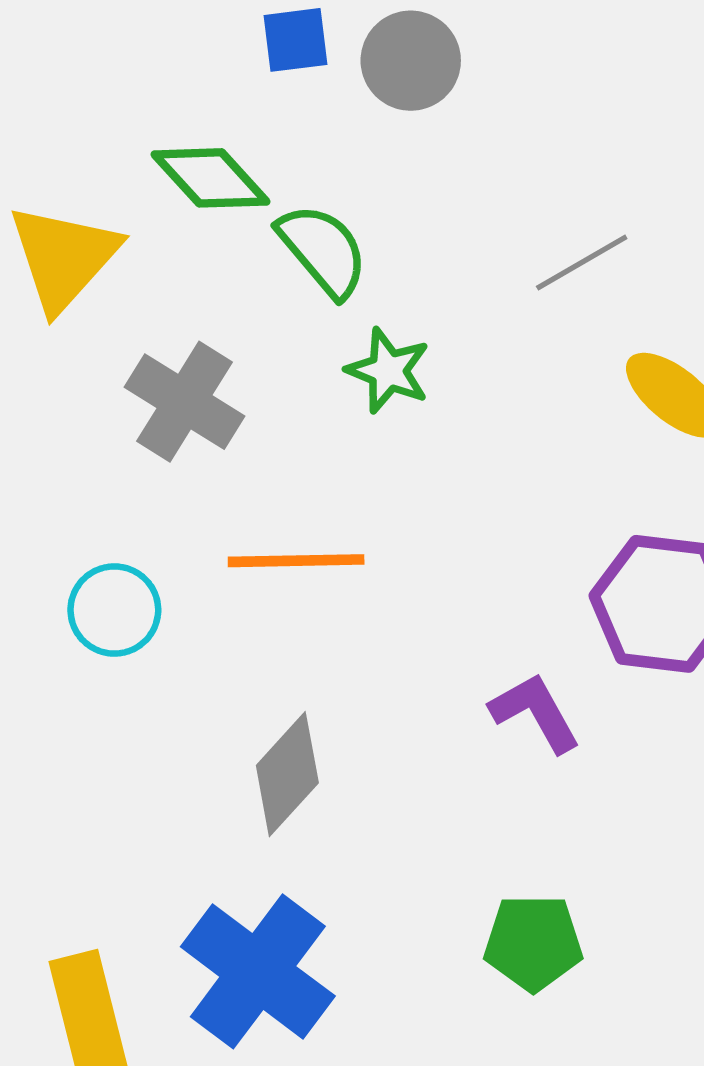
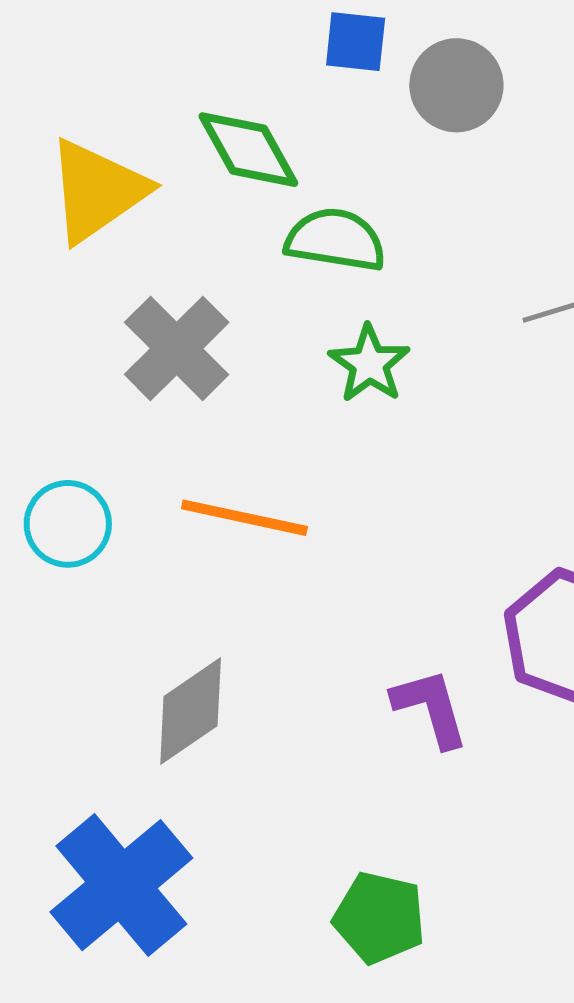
green semicircle: (323, 250) -> (335, 240), turned -54

